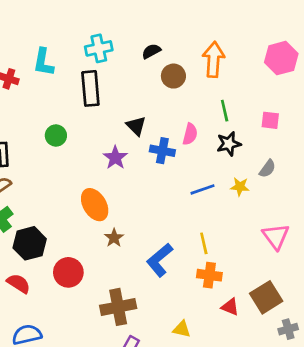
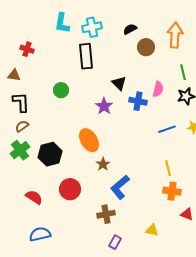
cyan L-shape: (43, 62) -> (62, 23), moved
black hexagon: (30, 243) -> (50, 154), moved
blue L-shape: (160, 260) -> (120, 187), moved
brown cross: (118, 307) -> (106, 214), size x0.7

